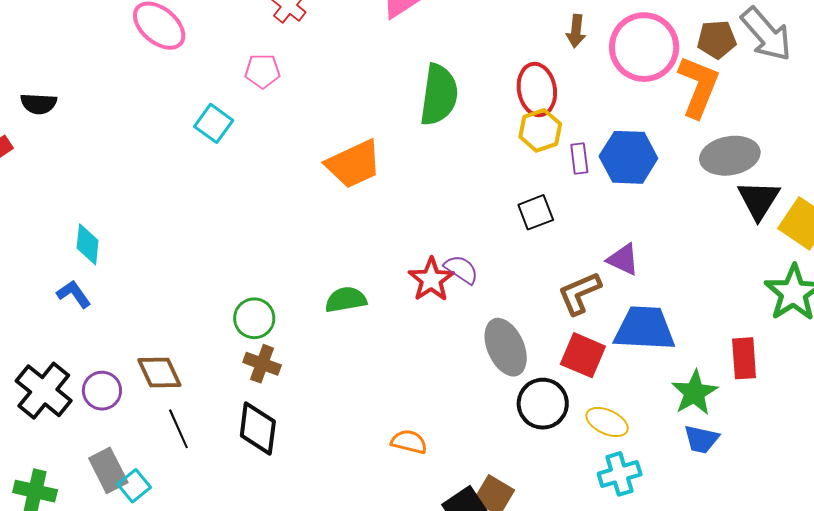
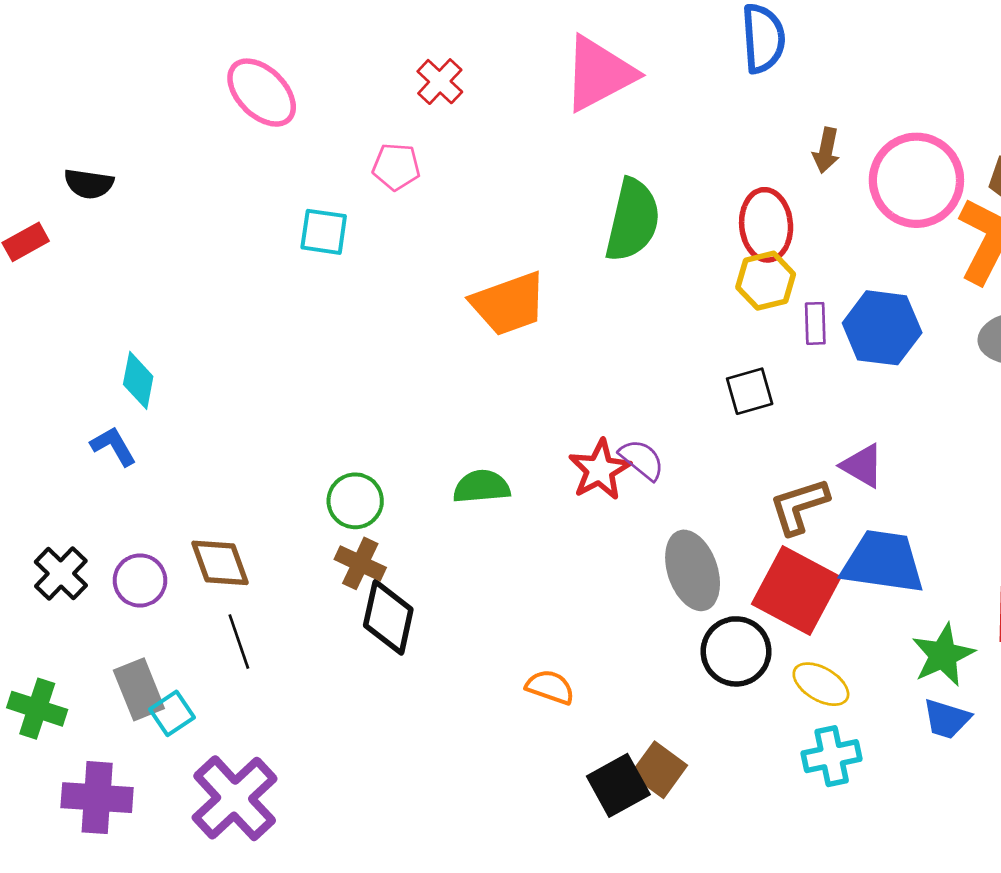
cyan square: (214, 123) -> (324, 232), turned -33
red square: (583, 355) -> (796, 591), size x1.4
black cross: (44, 391) -> (61, 574), size x0.7
black diamond: (258, 429) -> (388, 617), moved

